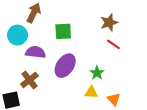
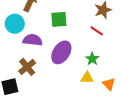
red line: (113, 44) -> (97, 31), moved

